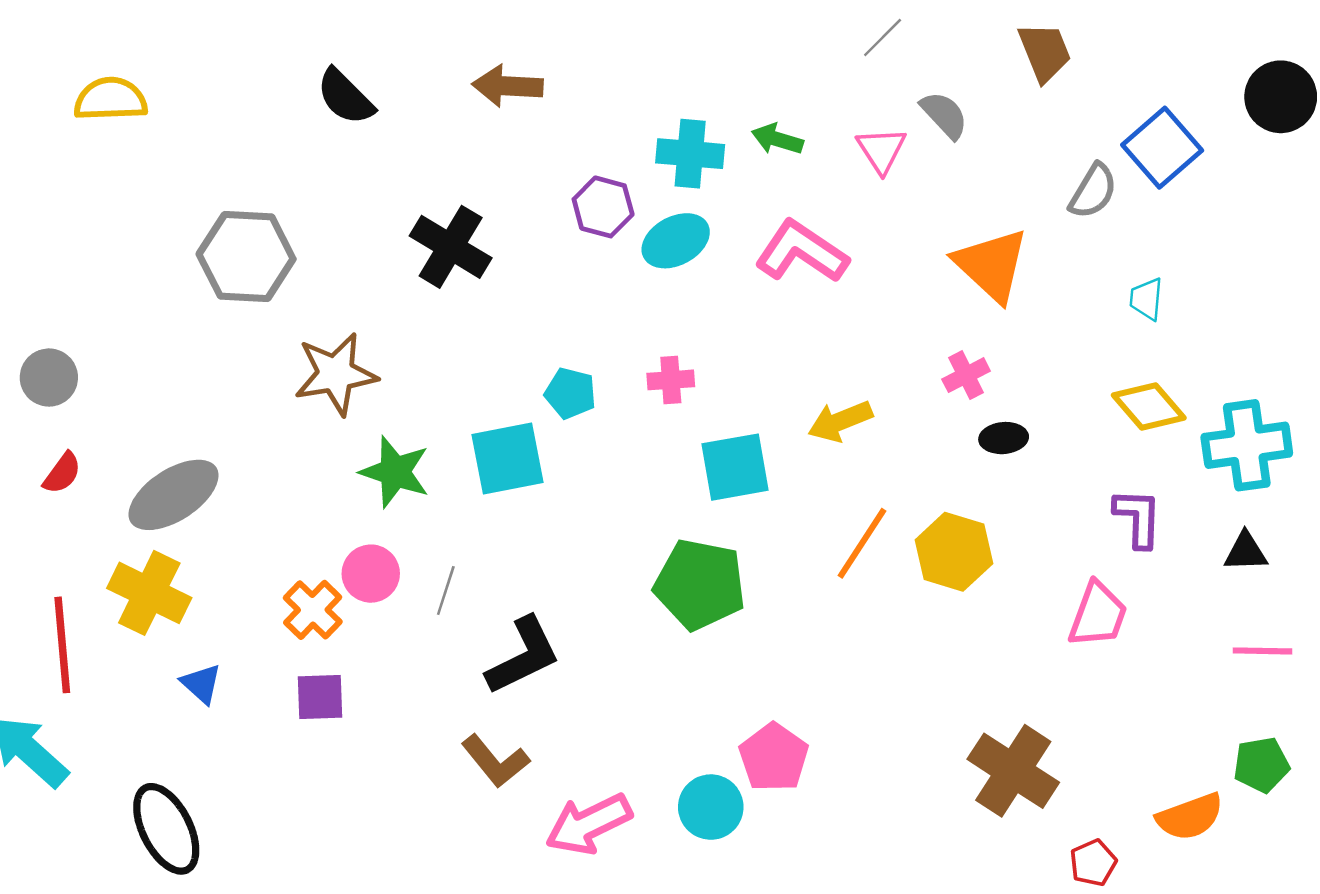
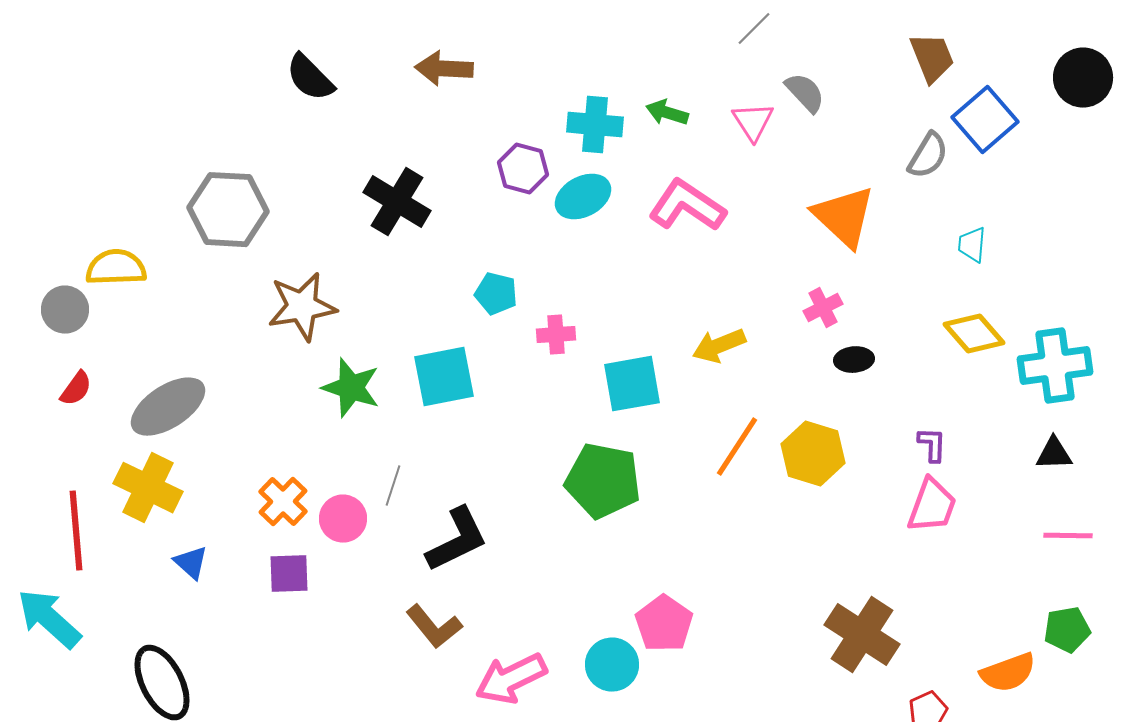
brown trapezoid: (1045, 52) -> (932, 58), moved
yellow semicircle: (111, 99) -> (116, 268), moved
pink cross: (671, 380) -> (556, 335), moved
cyan pentagon: (570, 393) -> (496, 294), moved
purple L-shape: (1138, 518) -> (932, 445), moved, size x0.7
pink circle: (371, 574) -> (343, 519), moved

